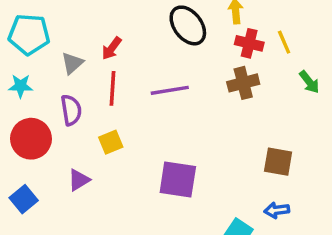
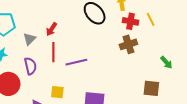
green arrow: (309, 82) -> (166, 62), moved
purple line: (170, 90) -> (76, 62), moved
yellow square: (111, 142) -> (57, 92), moved, turned 32

